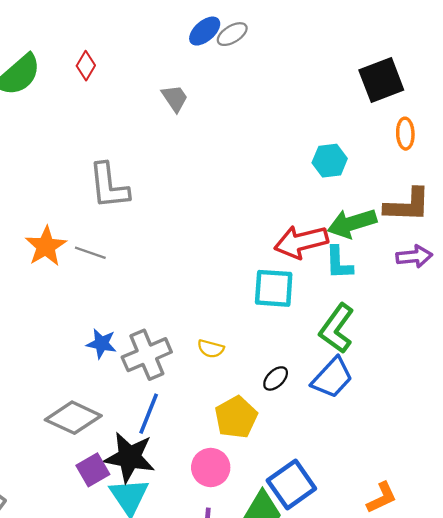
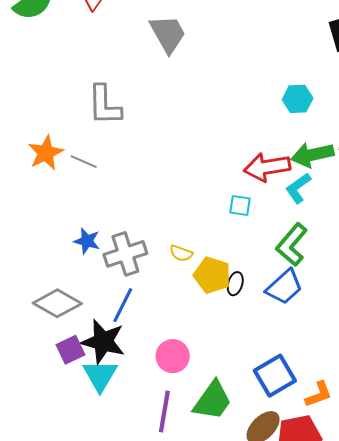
gray trapezoid: (175, 98) -> (168, 34), size x1.6
cyan L-shape: (339, 263) -> (298, 188), turned 52
cyan square: (274, 288) -> (240, 205), size x0.6
black ellipse: (276, 378) -> (235, 284), turned -35
yellow pentagon: (236, 417) -> (212, 275), moved, turned -30
blue square: (291, 485) -> (275, 376), moved

